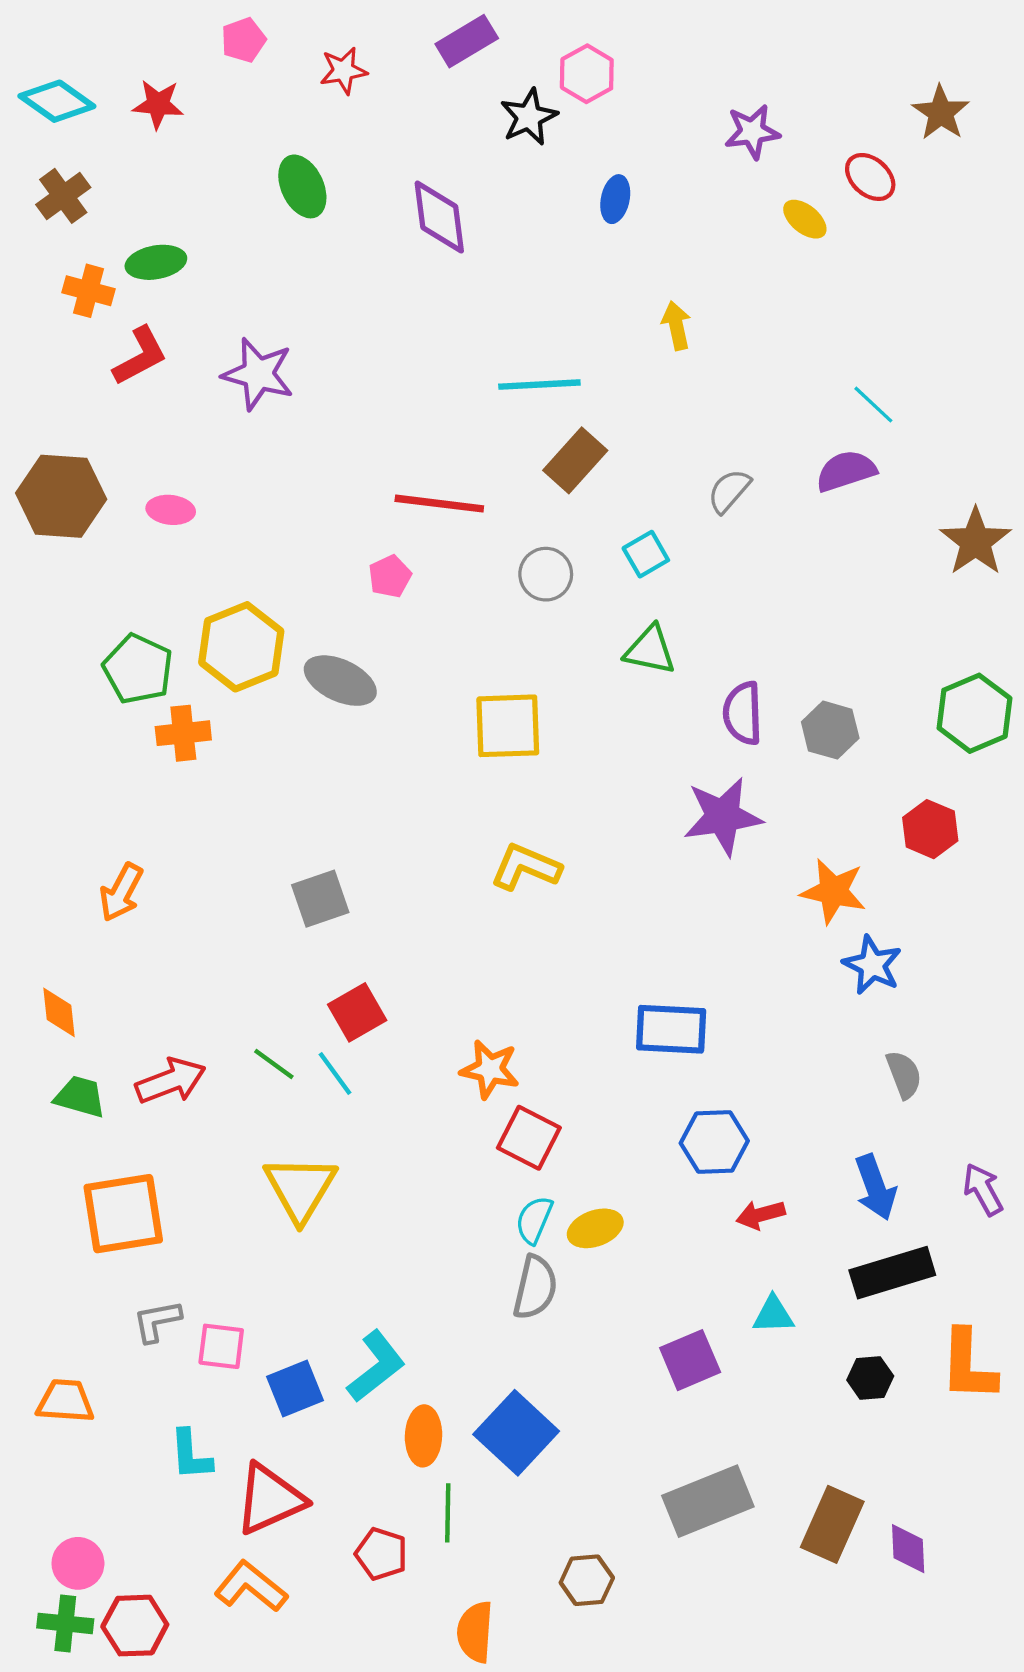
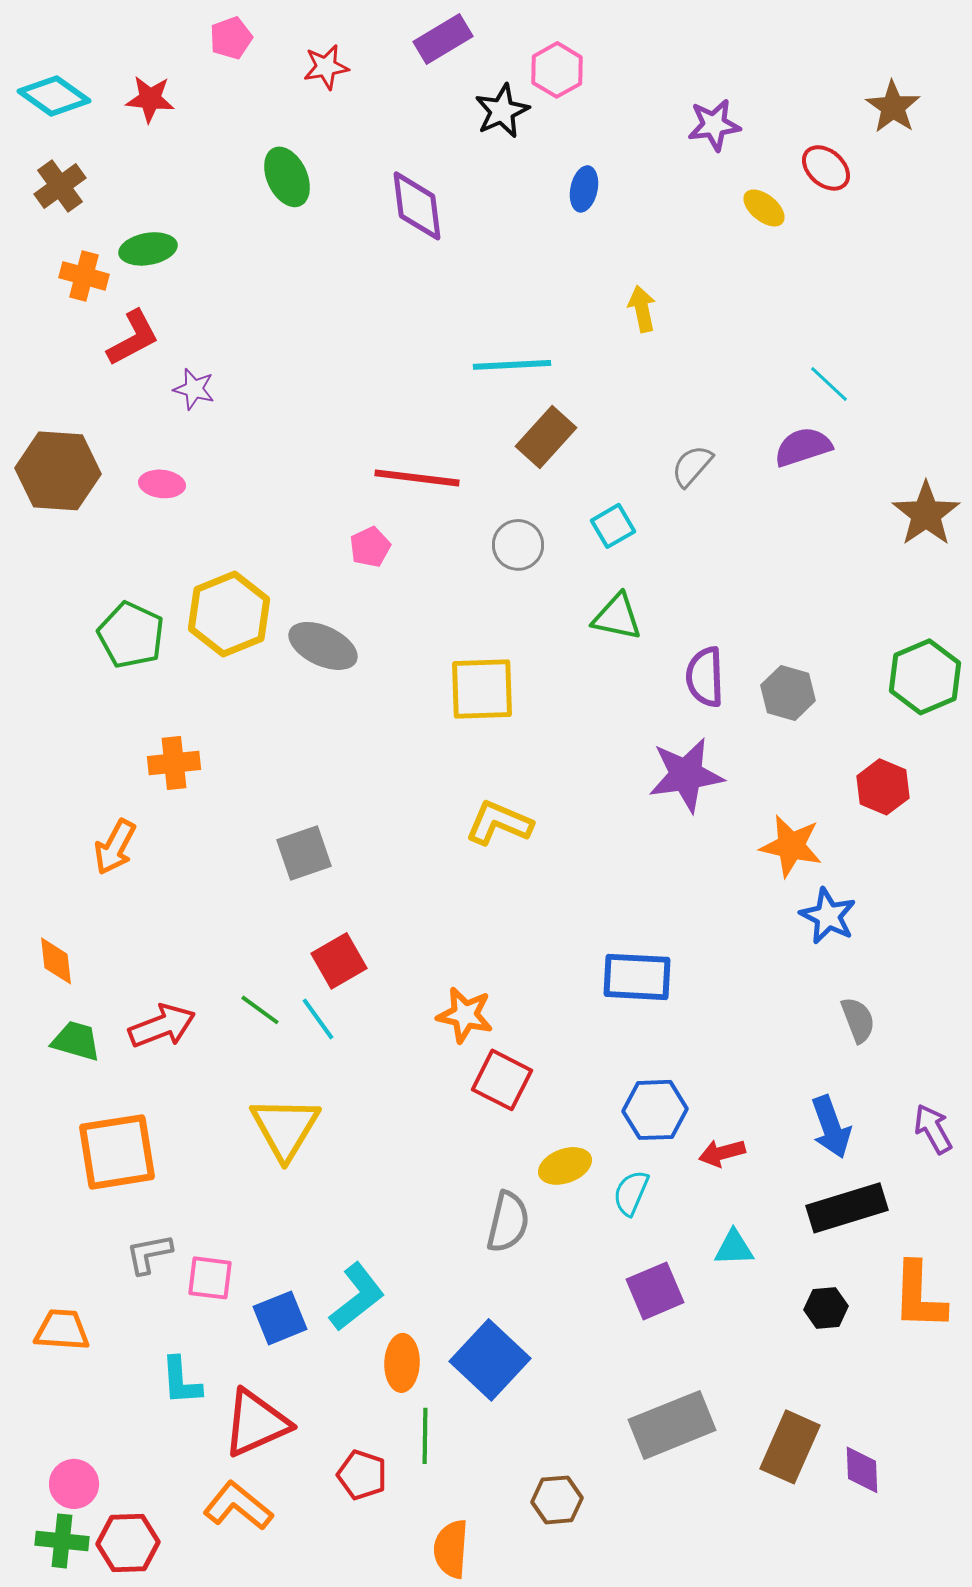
purple star: (258, 374) -> (194, 389), moved, size x0.6
orange cross: (183, 733) -> (174, 763), moved
blue hexagon: (714, 1142) -> (655, 1110), moved
cyan semicircle: (534, 1220) -> (631, 1193), moved

